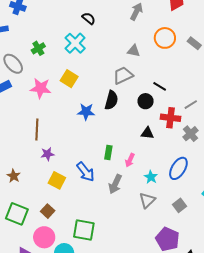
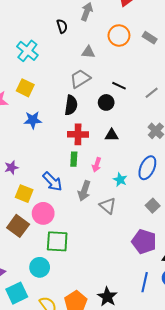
black semicircle: (89, 18) -> (62, 26), moved, turned 40
gray line: (191, 105) -> (152, 93), moved
blue star: (86, 112) -> (33, 120), moved
red cross: (171, 118) -> (78, 134), moved
gray triangle: (147, 200) -> (108, 206), moved, turned -30
brown square: (48, 211) -> (18, 226), size x1.5
pink circle: (44, 237) -> (43, 213), moved

